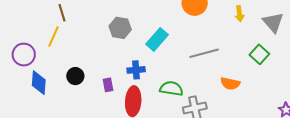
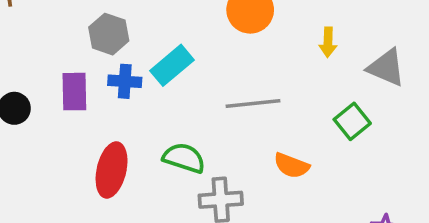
gray triangle: (273, 22) -> (386, 68), turned -35
blue cross: (136, 70) -> (125, 81), moved
purple rectangle: (108, 85) -> (74, 92), moved, size x1.5

